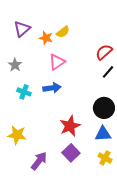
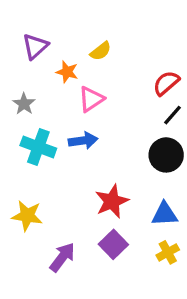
orange star: (46, 38) -> (67, 72), moved
cyan cross: (24, 92) -> (38, 147), size x1.5
black circle: (104, 108) -> (166, 155), moved
yellow cross: (105, 158) -> (168, 252), turned 32

